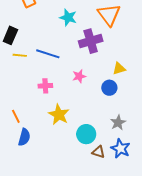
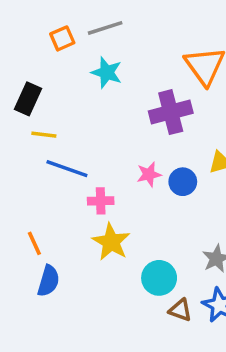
cyan star: (68, 17) -> (107, 73), moved
blue line: (48, 54) -> (67, 169), moved
pink cross: (45, 86) -> (101, 201), moved
blue circle: (109, 88) -> (183, 182), moved

